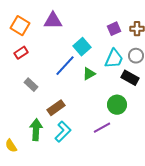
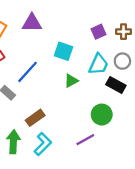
cyan square: (82, 47) -> (64, 51), turned -30
blue line: (65, 66) -> (28, 72), moved

